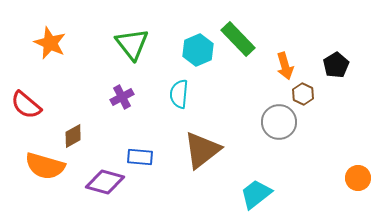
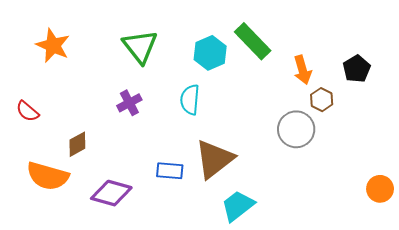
red semicircle: (26, 105) -> (27, 111), size x0.7
blue rectangle: (140, 157) -> (170, 171), moved
cyan trapezoid: (256, 194) -> (238, 206), moved

